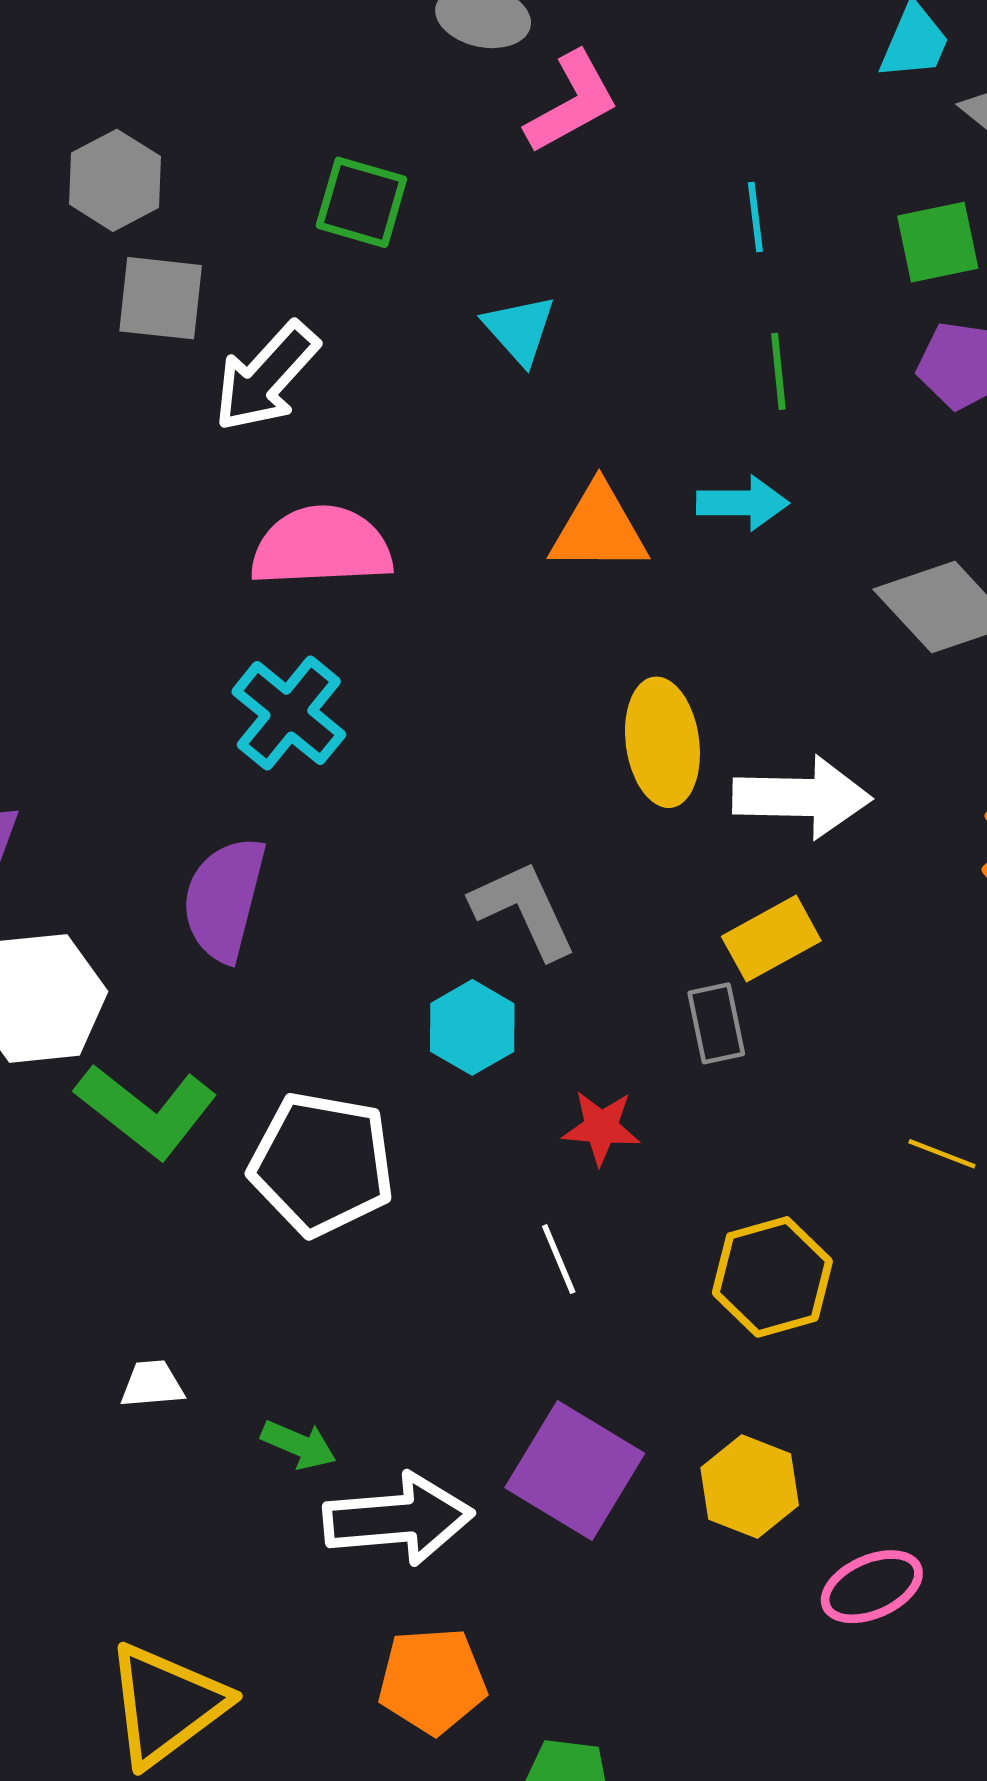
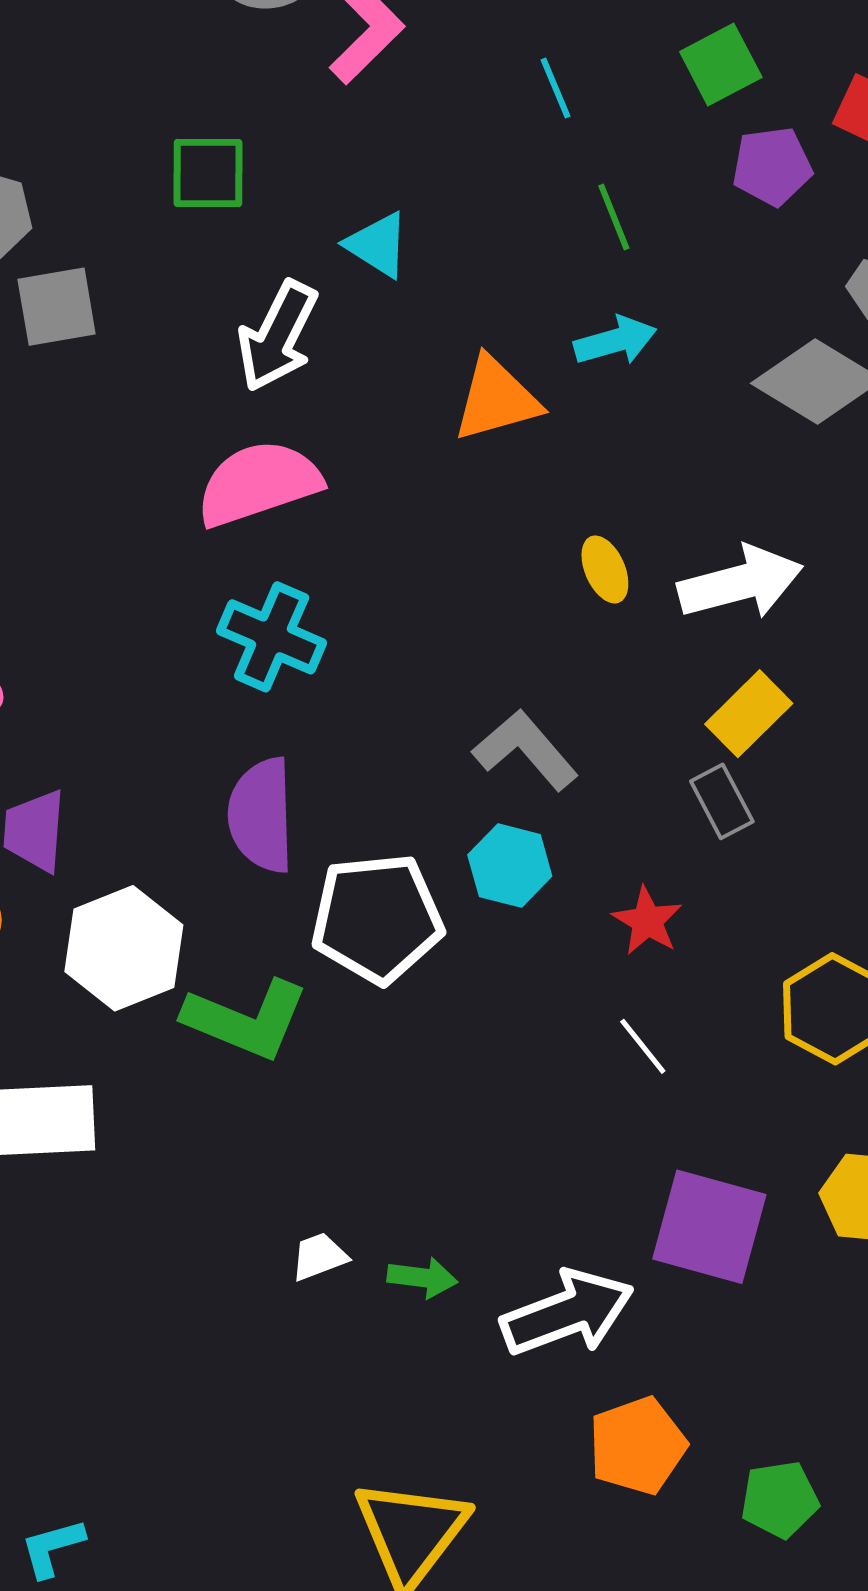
white arrow: (266, 377) -> (277, 336), moved
yellow ellipse: (662, 742) -> (605, 569), size x0.6
red star: (601, 1128) -> (647, 921), turned -30
white pentagon: (322, 1164) -> (377, 918), moved
green arrow: (299, 1445) -> (422, 1278), moved

